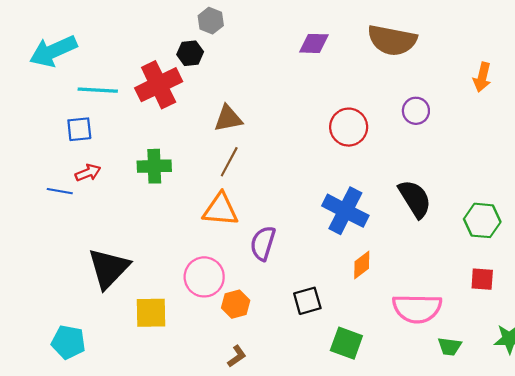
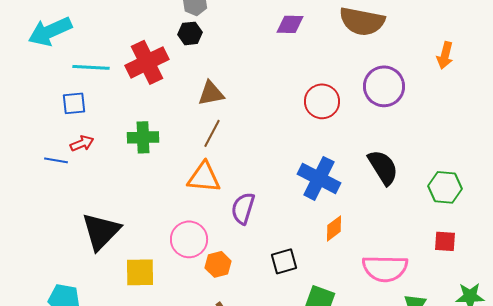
black hexagon: (190, 53) -> (190, 33), moved
purple circle: (416, 111) -> (384, 86), size x1.6

